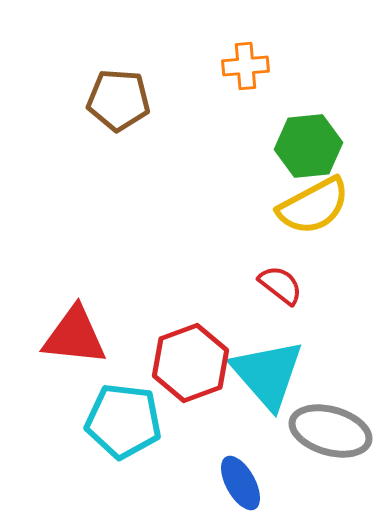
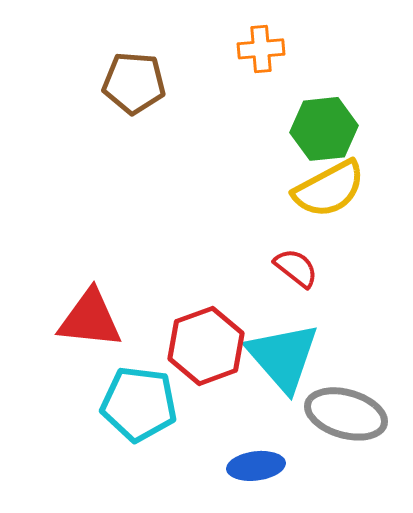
blue ellipse: (240, 483) -> (256, 466), turned -68

